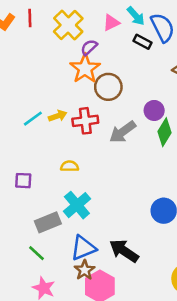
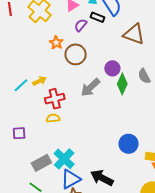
purple semicircle: (89, 47) -> (81, 25), moved
orange star: (85, 69) -> (56, 43), size x0.6
red cross: (85, 121) -> (55, 99), moved
cyan cross: (77, 205) -> (64, 159), moved

